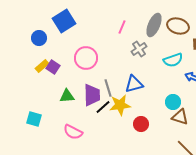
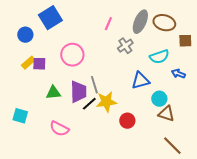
purple square: (53, 67) -> (39, 64), turned -32
blue triangle: (134, 84) -> (140, 81), moved

